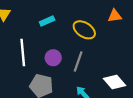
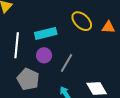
cyan rectangle: (47, 21) -> (46, 33), moved, size x1.5
yellow ellipse: (84, 30) -> (82, 21), moved

